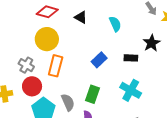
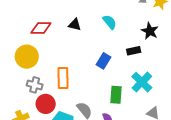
yellow circle: (47, 39) -> (27, 57), moved
cyan cross: (131, 90) -> (142, 82), turned 30
green rectangle: (93, 94) -> (116, 95), moved

